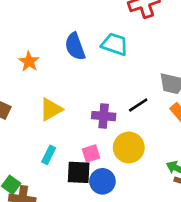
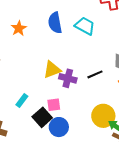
yellow triangle: (51, 109) -> (52, 70), moved
yellow circle: (129, 147) -> (103, 116), moved
black square: (79, 172) -> (42, 117), turned 36

